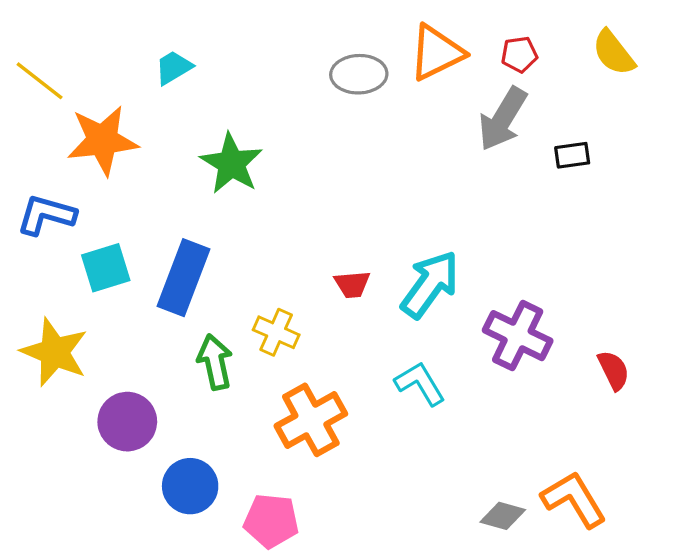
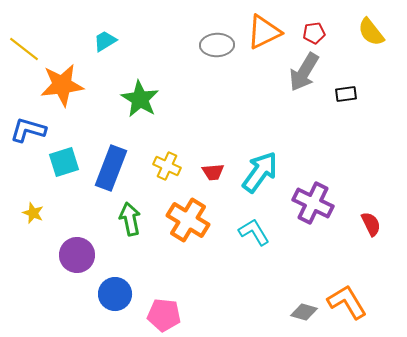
yellow cross: (276, 332) -> (167, 166), moved
yellow star: (54, 352) -> (33, 213), size x0.5
orange cross: (311, 420) -> (188, 220), moved, turned -30

